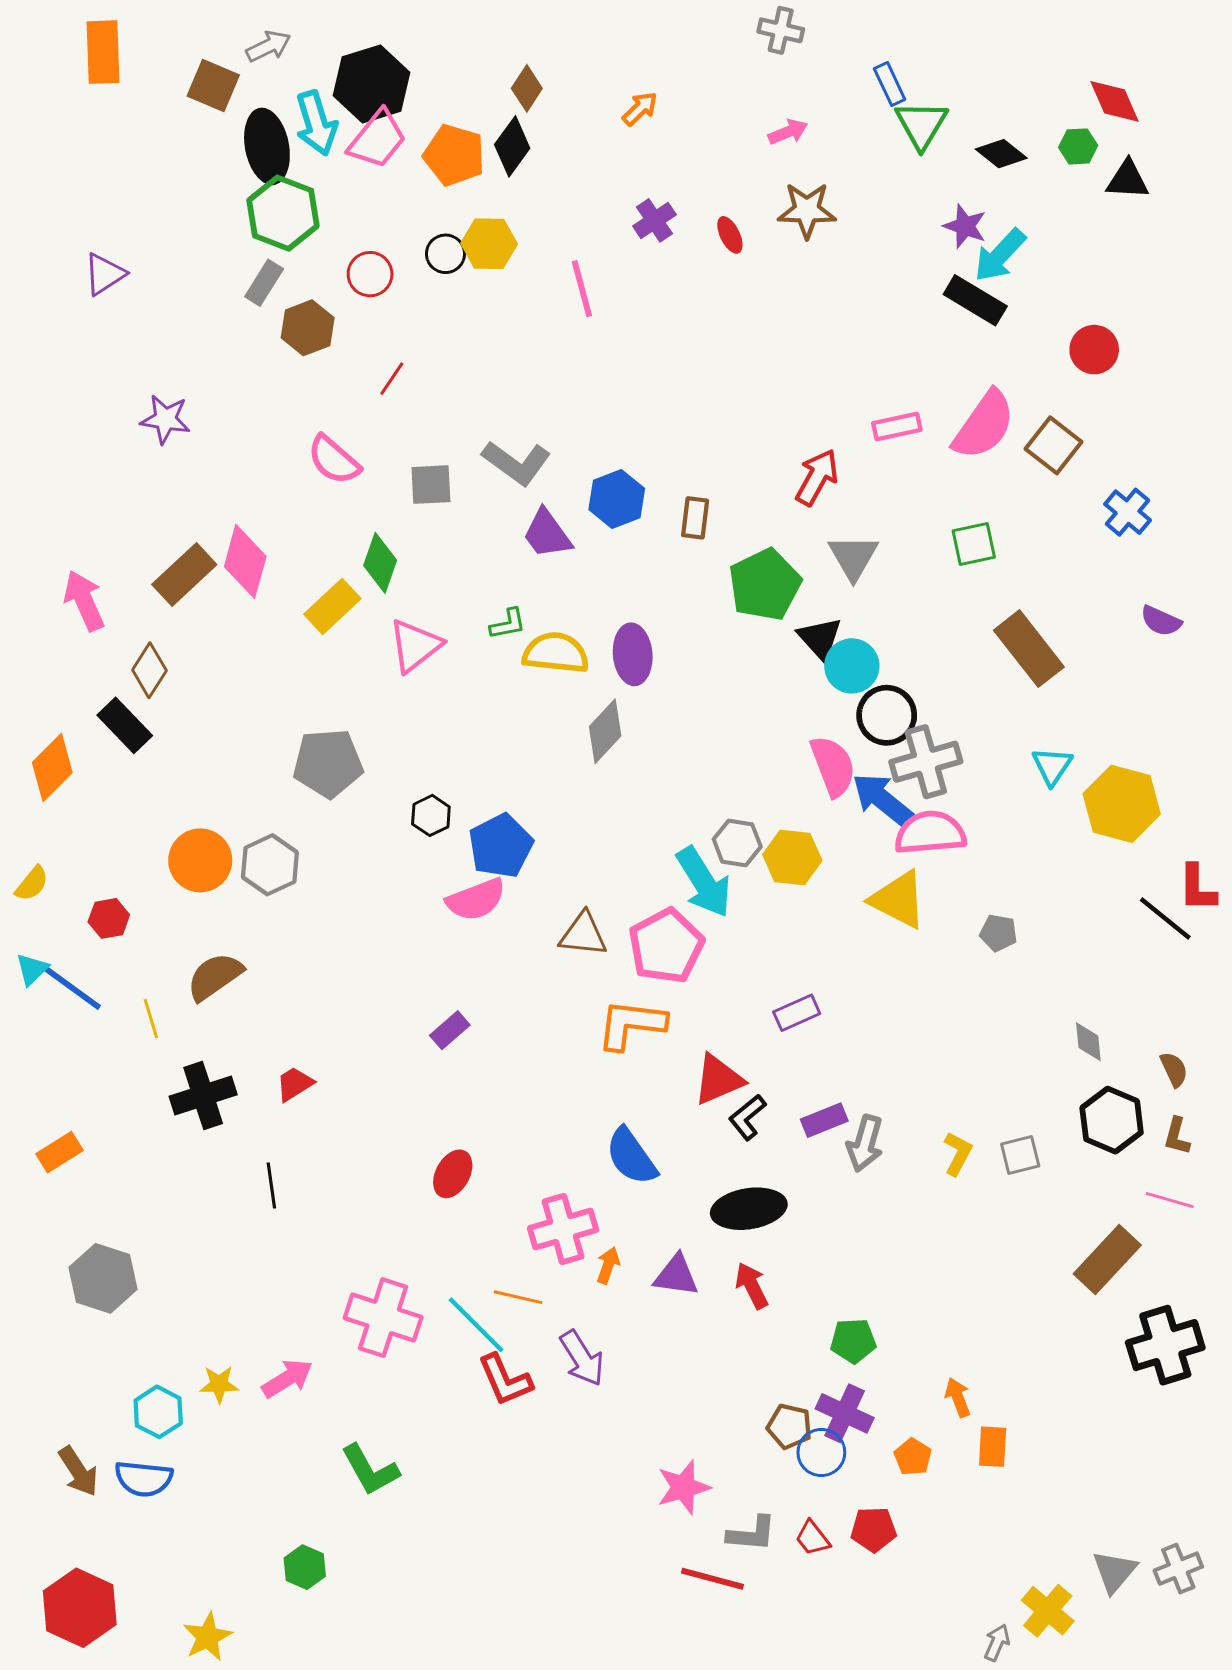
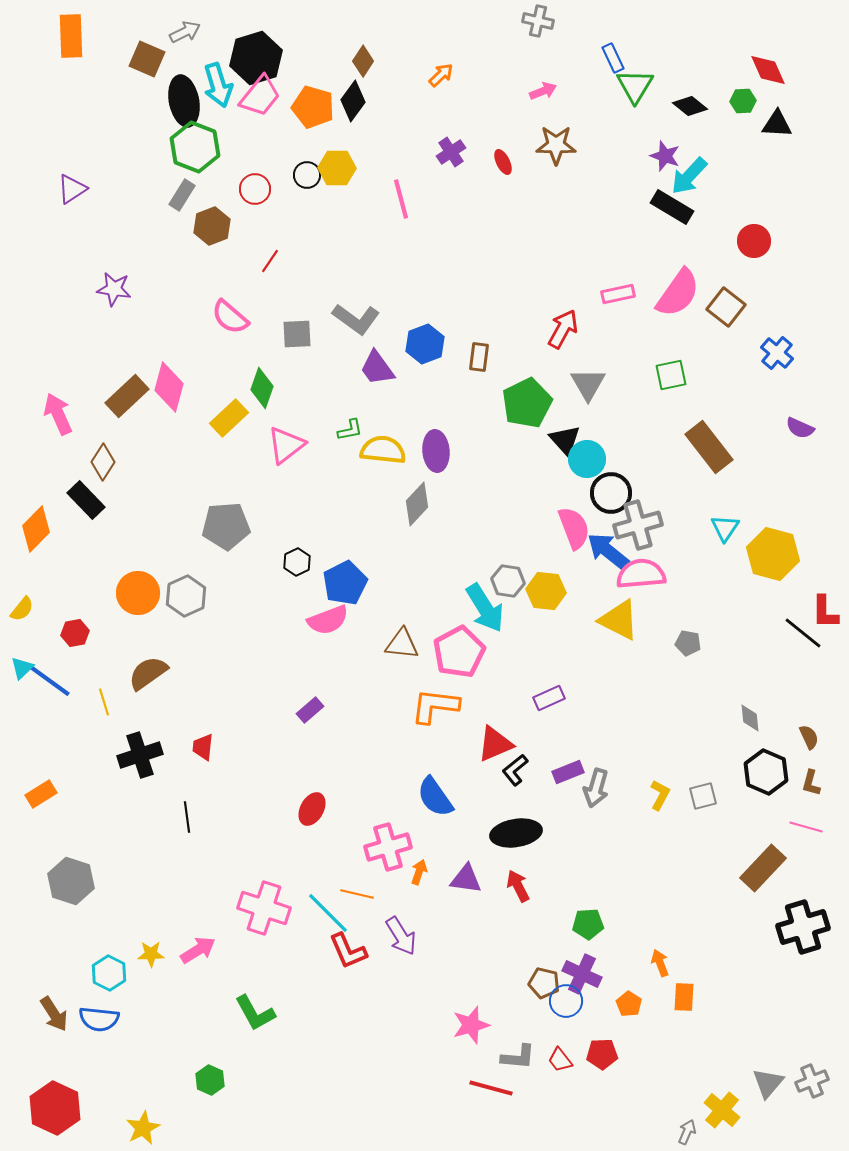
red trapezoid: (295, 1084) -> (203, 747), turned -52

